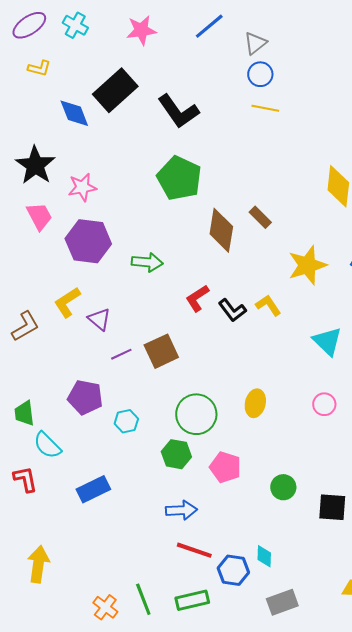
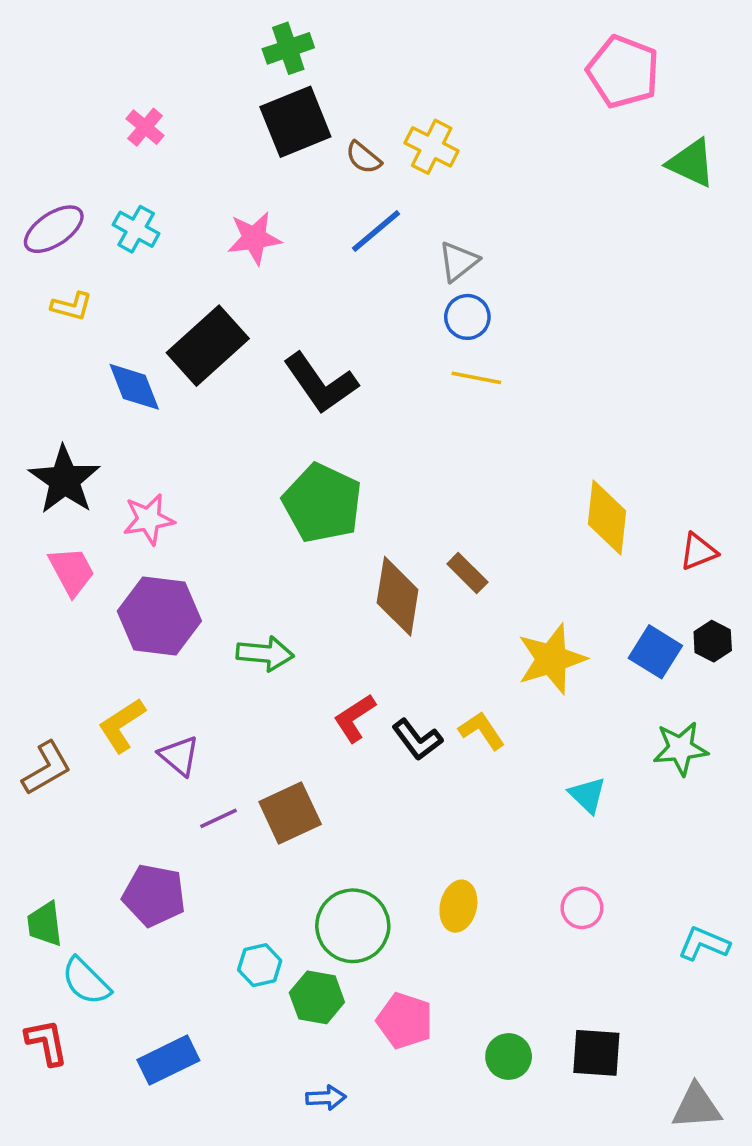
cyan triangle: (327, 341) -> (587, 795), size x0.7
cyan hexagon: (126, 421) -> (260, 965), moved
black square: (332, 507) -> (596, 1053), moved
blue arrow: (181, 510) -> (326, 1098), size x0.7

